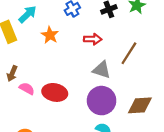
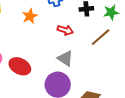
brown line: (129, 53) -> (101, 37), moved

